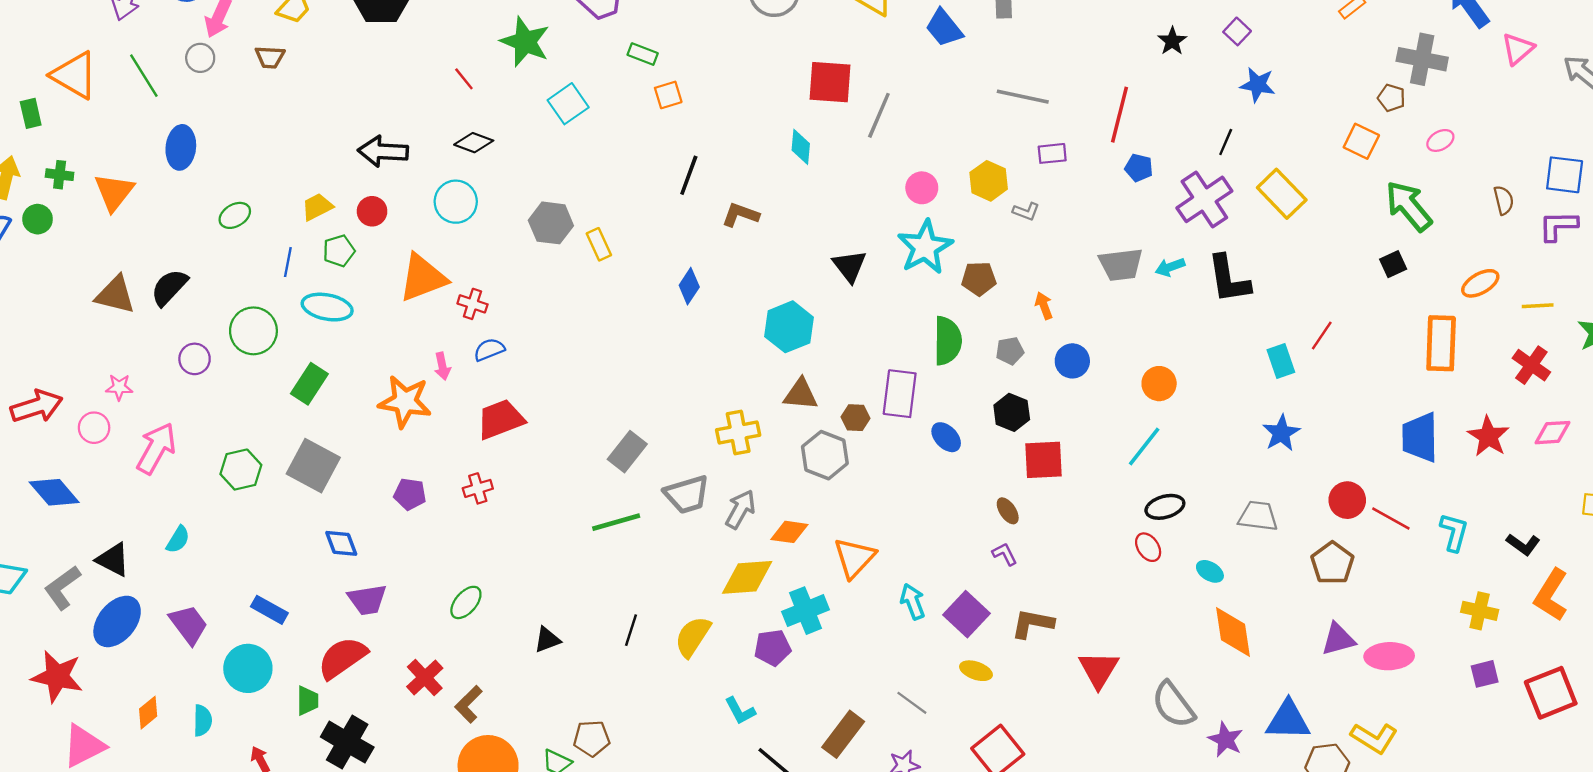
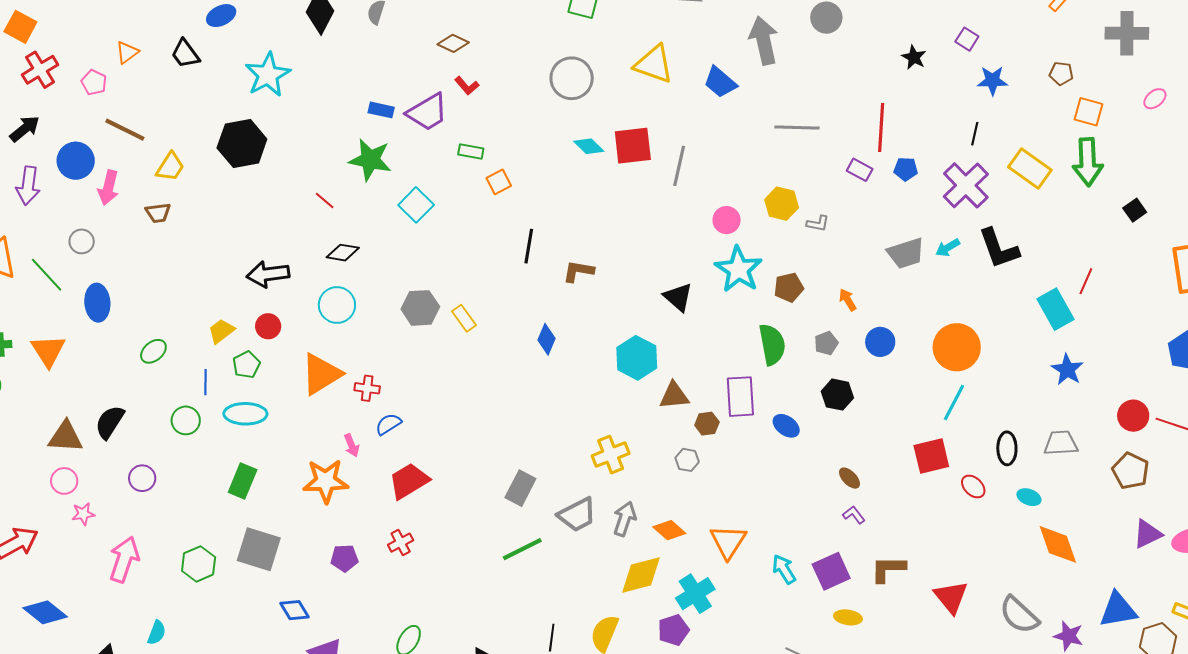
gray circle: (200, 58) -> (82, 241), moved
green line: (144, 76) -> (47, 275), moved
brown pentagon: (1391, 98) -> (1061, 73), moved
cyan diamond: (801, 147) -> (589, 146), moved, turned -40
purple rectangle: (1052, 153) -> (860, 170), moved, turned 45
green arrow: (1409, 206) -> (1088, 162), moved, turned -132
green circle: (253, 331) -> (186, 420), moved, size x0.7
cyan rectangle: (1281, 361) -> (1056, 309), size x1.4
orange circle: (1159, 384) -> (957, 347), size x1.6
brown triangle: (801, 394) -> (674, 396), moved
pink circle: (94, 428) -> (64, 481), moved
gray hexagon: (825, 455) -> (687, 460), size x0.6
red square: (1043, 460) -> (931, 456), moved
black ellipse: (1165, 507) -> (1007, 448), moved, turned -64
orange diamond: (789, 532) -> (669, 530), turned 44
purple square: (967, 614) -> (831, 571), turned 33

